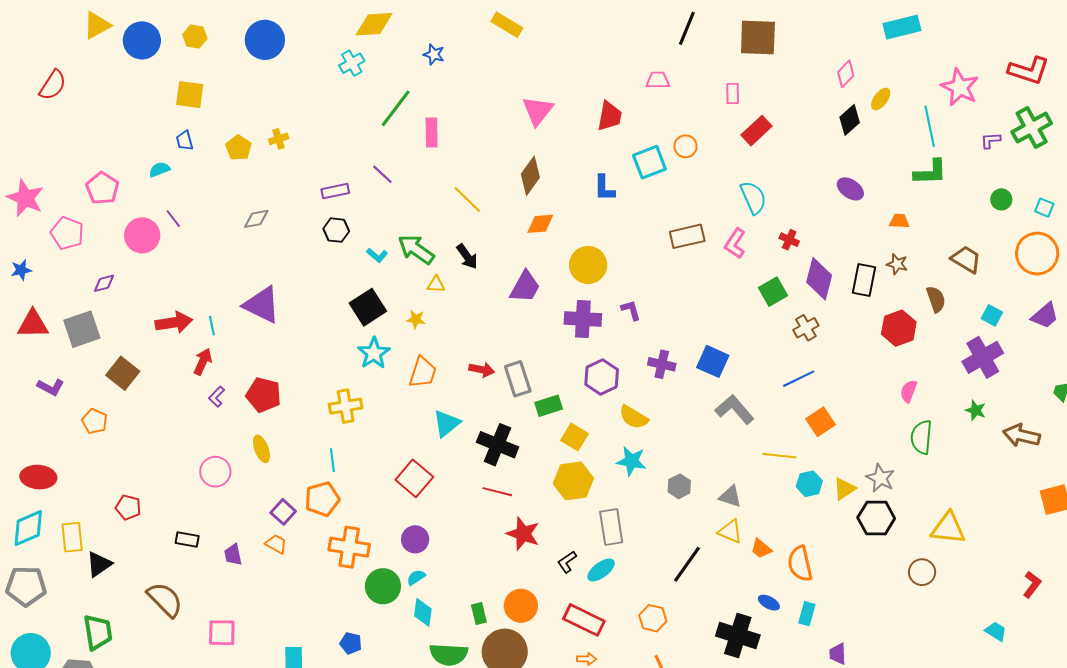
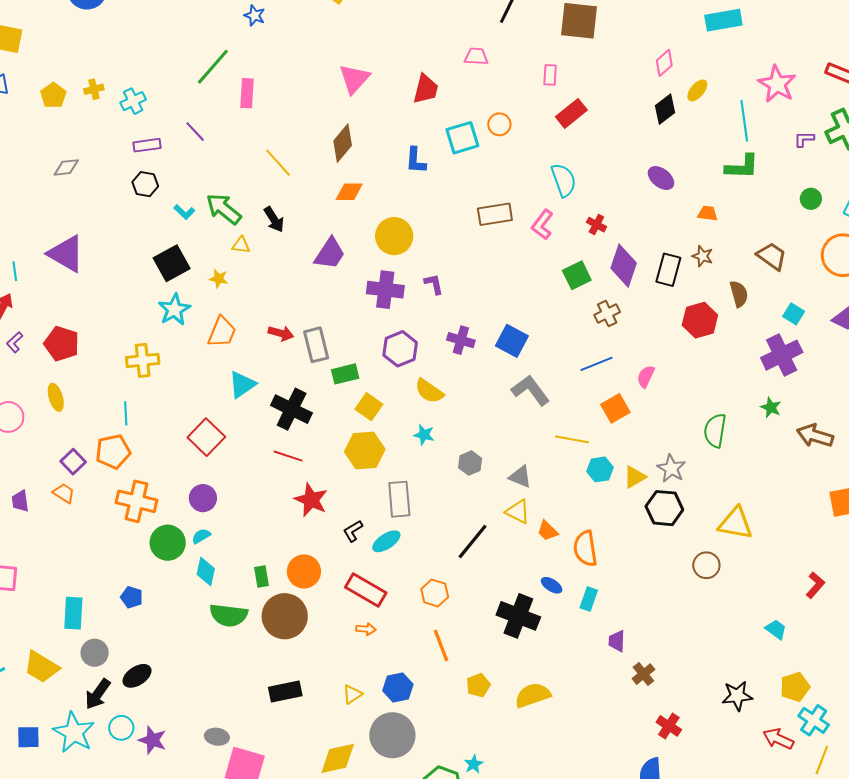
cyan cross: (352, 63) -> (133, 101), moved
pink semicircle: (909, 391) -> (646, 376), moved
cyan star: (631, 461) -> (424, 435), size x0.7

